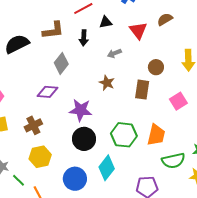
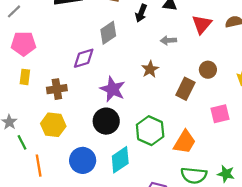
purple diamond: (47, 92) -> (84, 58), turned -40

